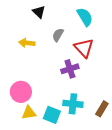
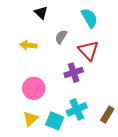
pink circle: (21, 92) -> (34, 88), moved
cyan cross: (73, 104) -> (77, 109), turned -30
yellow triangle: (29, 113) -> (30, 119), turned -35

